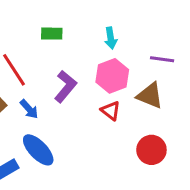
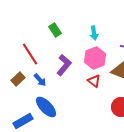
green rectangle: (52, 34) -> (55, 30), turned 56

